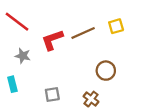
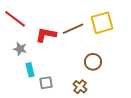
yellow square: (116, 26) -> (102, 23), size x1.6
red L-shape: (52, 40) -> (46, 35), turned 30
cyan rectangle: (12, 84) -> (30, 70), moved

